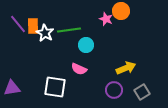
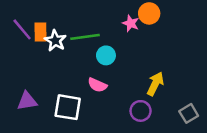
yellow arrow: (126, 68) -> (155, 84), turned -42
purple triangle: (12, 88) -> (27, 101), moved
gray square: (142, 92) -> (189, 113), moved

